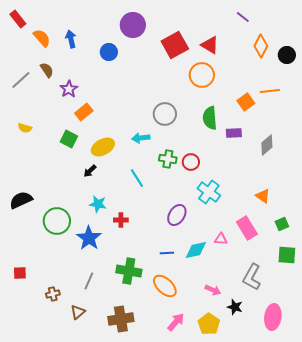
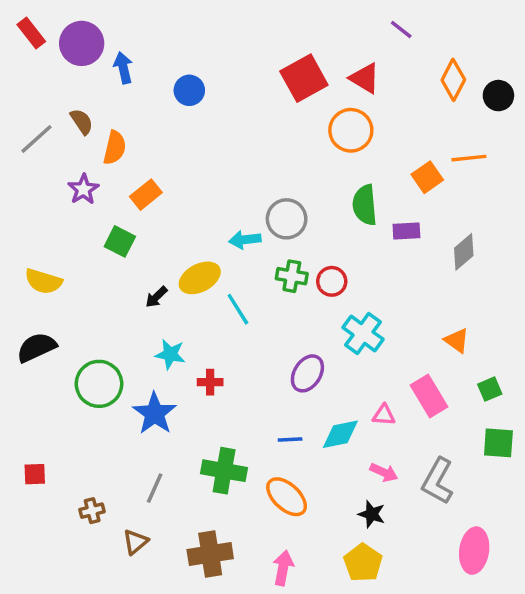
purple line: (243, 17) -> (401, 30), moved
purple circle: (133, 25) -> (82, 43), moved
orange semicircle: (42, 38) -> (115, 148), moved, turned 54
purple star: (69, 89) -> (83, 189), moved
gray circle: (165, 114) -> (287, 219), moved
yellow semicircle: (25, 128) -> (43, 281), moved, size x1.5
yellow ellipse: (103, 147) -> (200, 278), moved
pink arrow: (213, 290) -> (384, 472), moved
black star: (235, 307) -> (372, 514), moved
pink arrow: (176, 322) -> (283, 568), moved, turned -30

